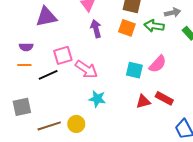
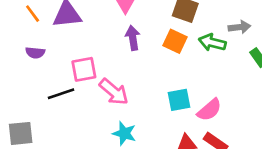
pink semicircle: (158, 64) -> (209, 110), moved
orange line: (24, 65) -> (33, 14), moved, turned 48
cyan square: (134, 70) -> (179, 100), turned -30

